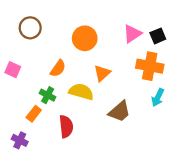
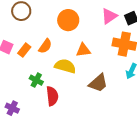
orange triangle: (102, 73) -> (83, 50), turned 35
green cross: (48, 95) -> (36, 80), moved
orange rectangle: (34, 114) -> (24, 50), moved

